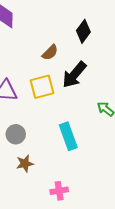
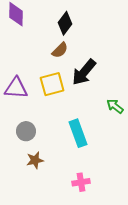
black diamond: (83, 31) -> (65, 23), moved
pink cross: (59, 191) -> (81, 182), moved

